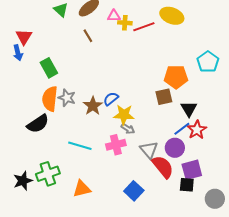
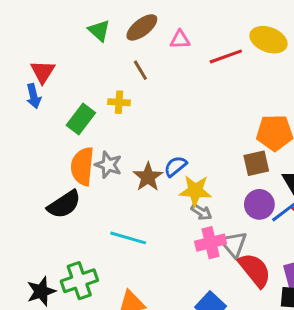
yellow cross: (125, 23) -> (119, 102), moved
green rectangle: (49, 68) -> (81, 119), turned 66
pink cross: (116, 145) -> (211, 243), moved
purple circle: (175, 148) -> (259, 204), moved

